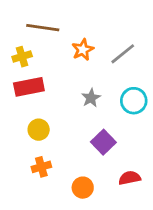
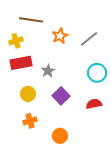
gray star: (91, 98) -> (48, 71), moved
purple square: (103, 142) -> (61, 96), moved
red semicircle: (130, 178) -> (94, 104), moved

